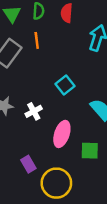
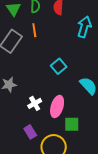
white cross: (34, 111) -> (35, 103), moved
green square: (90, 151) -> (72, 124), moved

